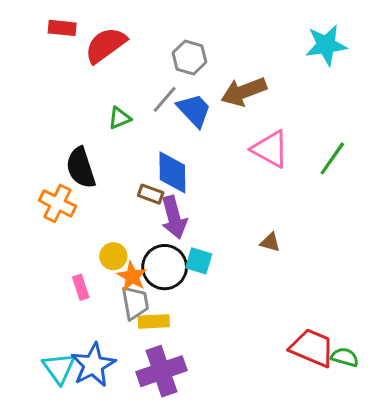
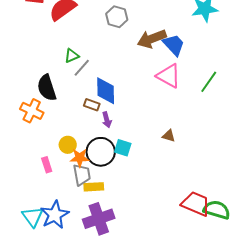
gray line: (165, 99) -> (82, 68), moved
blue trapezoid: (194, 110) -> (174, 45), moved
purple arrow: (174, 217) -> (107, 120), size x0.6
orange star: (132, 276) -> (80, 158), turned -30
green semicircle: (345, 357) -> (217, 210), size x1.5

